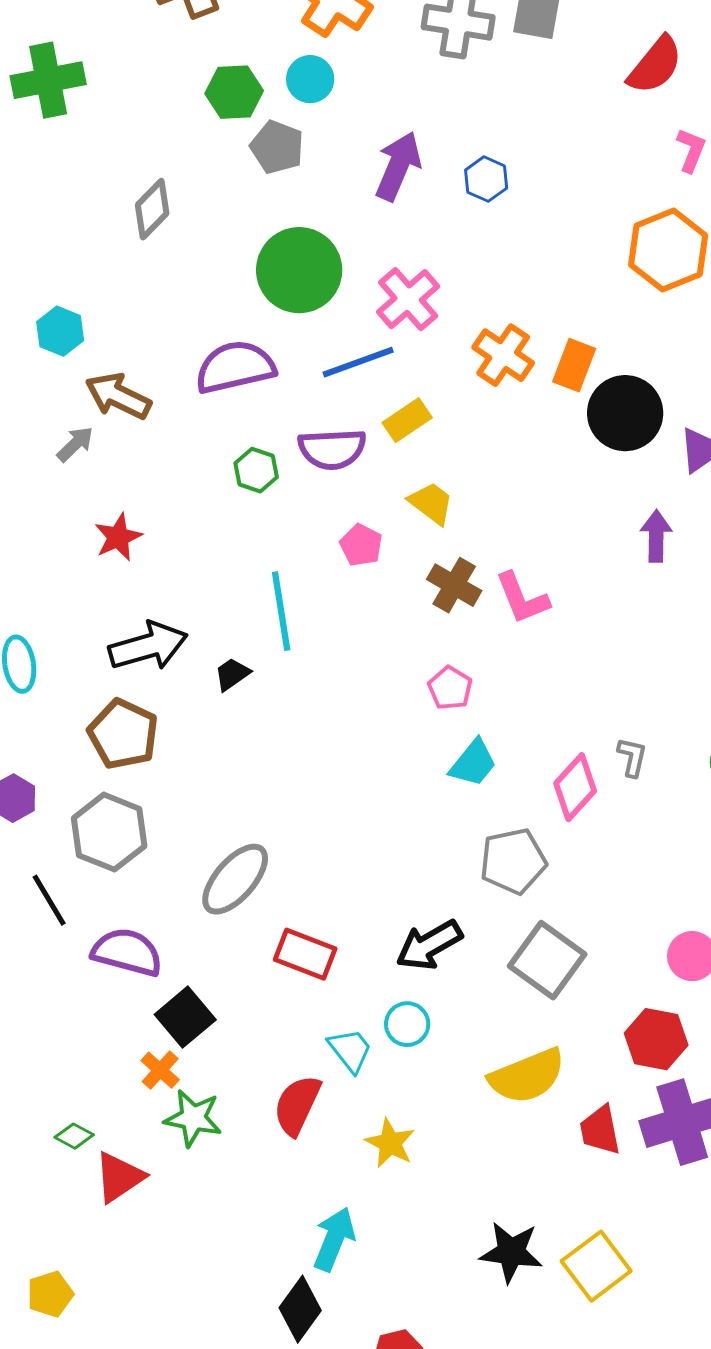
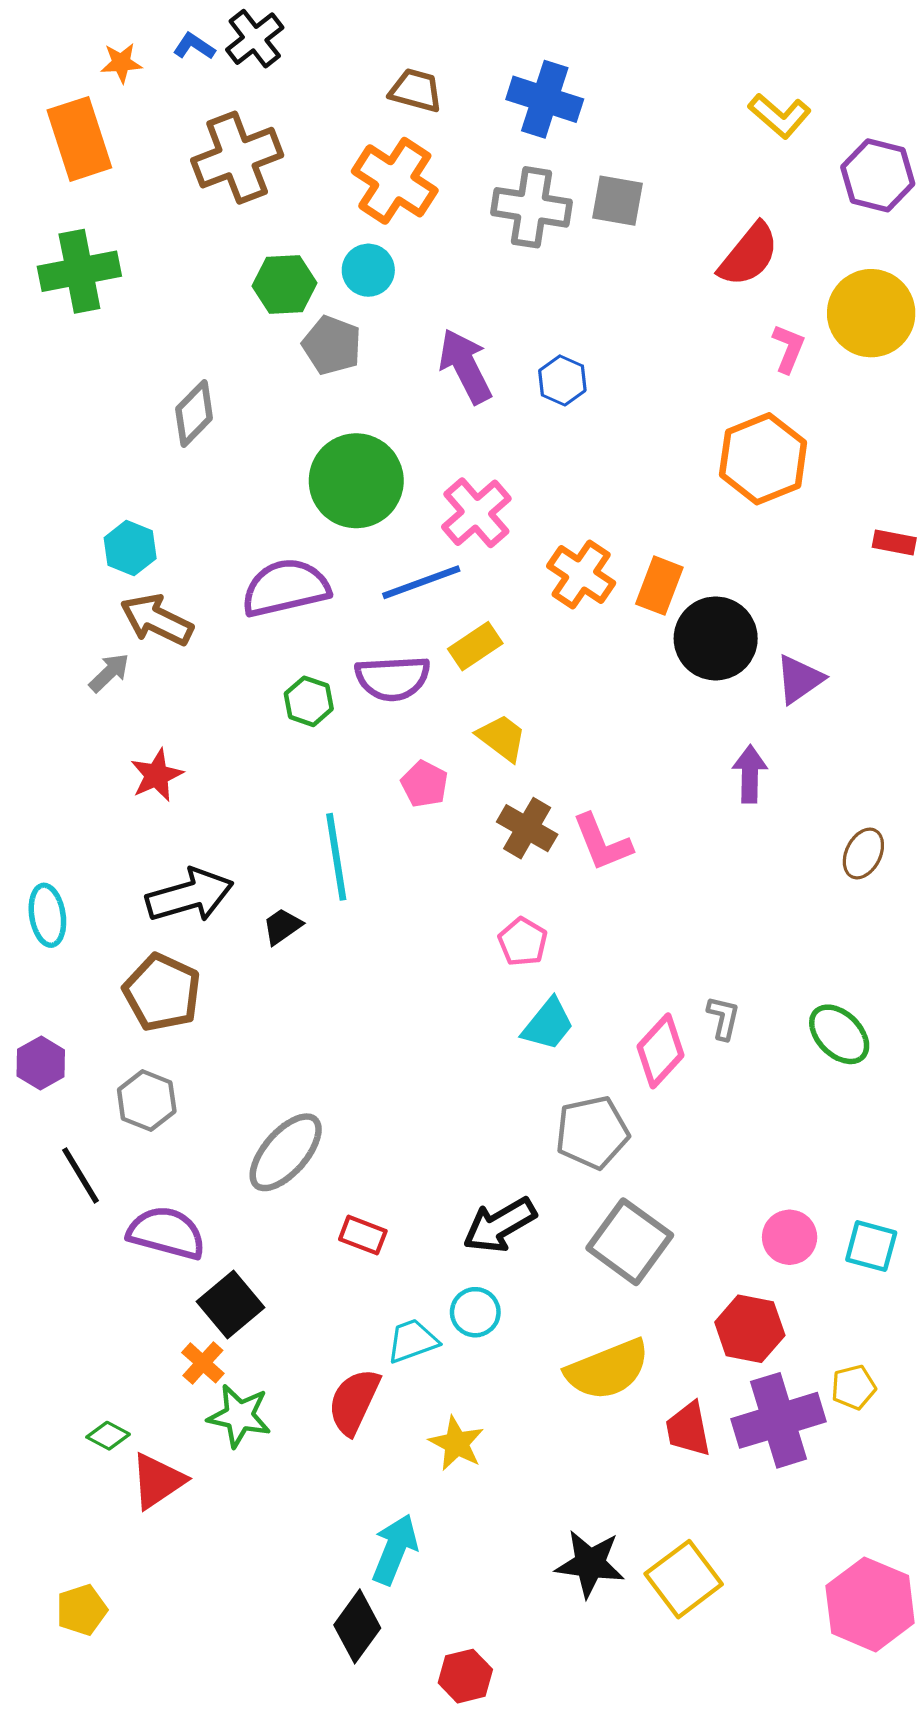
purple arrow: (398, 166) -> (465, 366), turned -50
cyan hexagon: (60, 331) -> (130, 548), moved
gray hexagon: (109, 832) -> (147, 1100), size x0.7
red rectangle: (305, 954) -> (363, 1235), size x0.7
cyan trapezoid: (350, 1050) -> (412, 1341), turned -72

